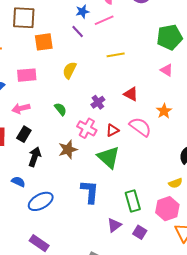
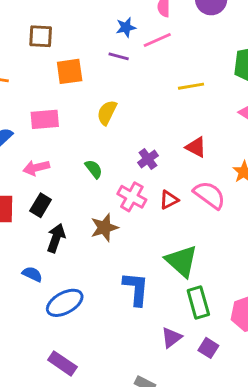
brown square: (24, 18) -> (41, 36), size x0.7
purple line: (78, 32) -> (119, 56), turned -32
yellow line: (116, 55) -> (191, 86), moved
green triangle: (109, 157) -> (182, 261), moved

